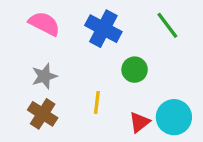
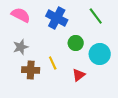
yellow line: (97, 102) -> (53, 63), turned -32
brown cross: (43, 114) -> (31, 70), moved, turned -30
cyan circle: (174, 117) -> (100, 54), moved

